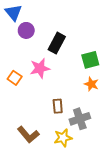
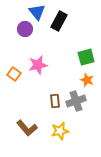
blue triangle: (14, 13) -> (37, 12), moved
black rectangle: (57, 43) -> (59, 21), moved
gray cross: (80, 119) -> (76, 101), moved

